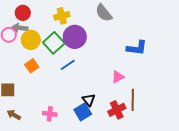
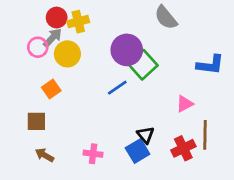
yellow cross: (62, 16) -> (78, 22), moved
gray arrow: (20, 28) -> (53, 38), turned 126
green square: (54, 43) -> (143, 65), moved
orange square: (32, 66) -> (51, 89), moved

